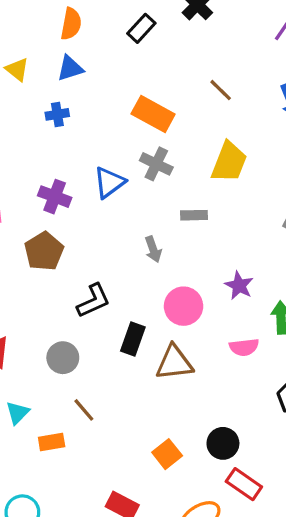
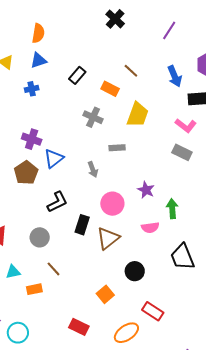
black rectangle: (141, 28) -> (77, 75), moved
orange rectangle: (153, 114) -> (110, 89), moved, size x0.7
blue triangle: (109, 182) -> (54, 158), moved
brown triangle: (174, 363) -> (108, 238), turned -30
cyan triangle: (18, 413) -> (13, 272), turned 35
black circle: (223, 443) -> (135, 271), moved

